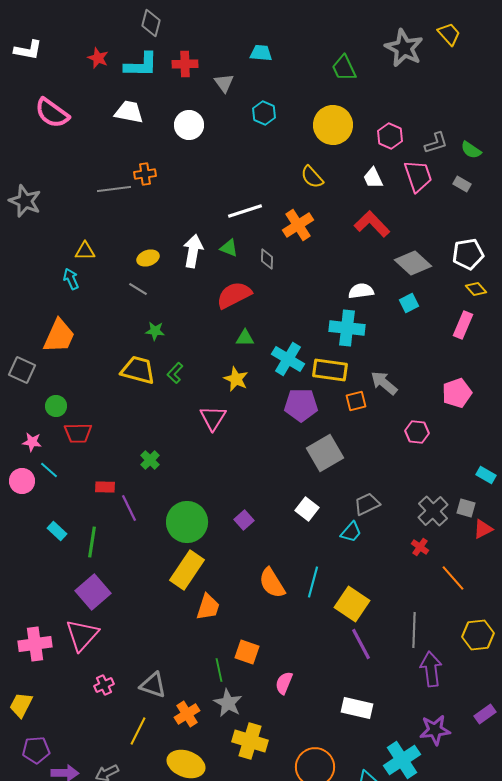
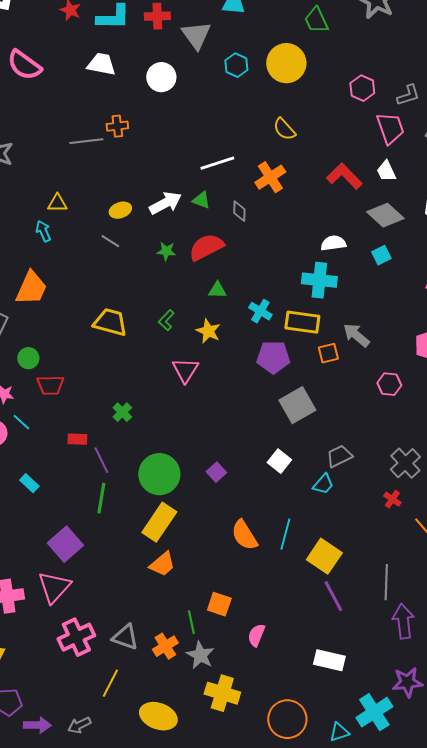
gray triangle: (224, 83) -> (196, 35), size x1.5
yellow circle: (333, 125) -> (286, 63), moved
white trapezoid: (373, 178) -> (386, 171), moved
white arrow: (193, 251) -> (165, 203), turned 52
green star: (155, 331) -> (166, 251), moved
cyan cross: (288, 359) -> (260, 311), size x0.7
green L-shape: (175, 373) -> (166, 320), moved
green line: (92, 542) -> (101, 498), moved
orange trapezoid: (208, 607) -> (162, 564), moved, turned 32
pink cross: (104, 685) -> (76, 637), size x1.8
orange cross: (187, 714) -> (165, 646), moved

